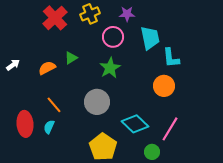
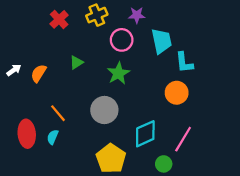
red cross: (55, 18) -> (59, 19), size x0.7
orange semicircle: (47, 68) -> (39, 73), moved, turned -30
cyan diamond: (135, 124) -> (145, 134), turned -68

